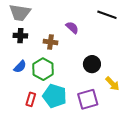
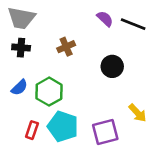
purple semicircle: (72, 28) -> (105, 19), moved
brown cross: (51, 42) -> (66, 47), moved, turned -32
black circle: (92, 64) -> (112, 66), moved

